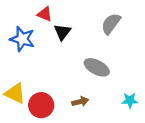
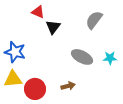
blue star: (22, 39) -> (15, 52), moved
yellow triangle: (15, 93) -> (13, 79), turned -30
cyan star: (130, 100) -> (110, 58), moved

